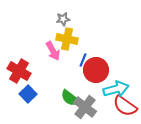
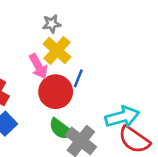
yellow cross: (67, 39) -> (57, 50), turned 30
red circle: (96, 70) -> (56, 92), moved

